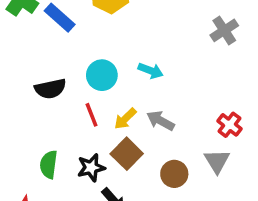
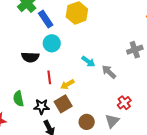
cyan circle: (102, 75) -> (52, 43), moved
gray arrow: (161, 121) -> (109, 72), moved
green semicircle: (49, 164) -> (18, 99), turned -35

